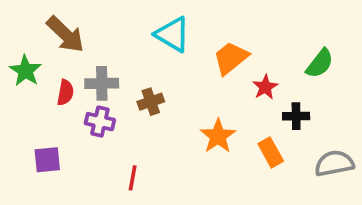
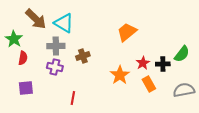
cyan triangle: (173, 34) -> (64, 23), moved
green semicircle: (320, 63) -> (182, 54), moved
red star: (265, 87) -> (143, 63), moved
red semicircle: (65, 93) -> (23, 58), moved

